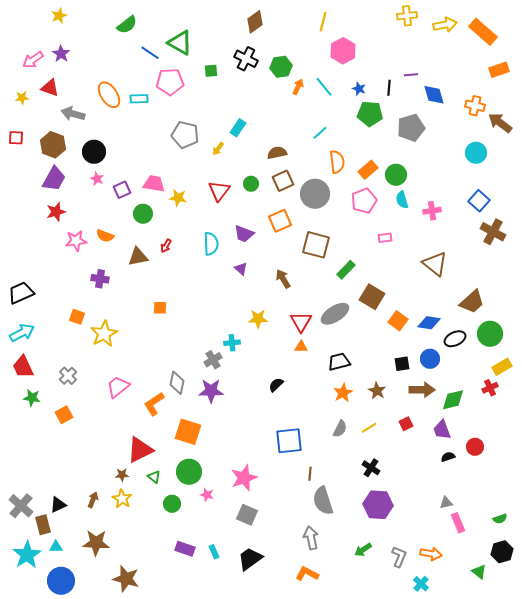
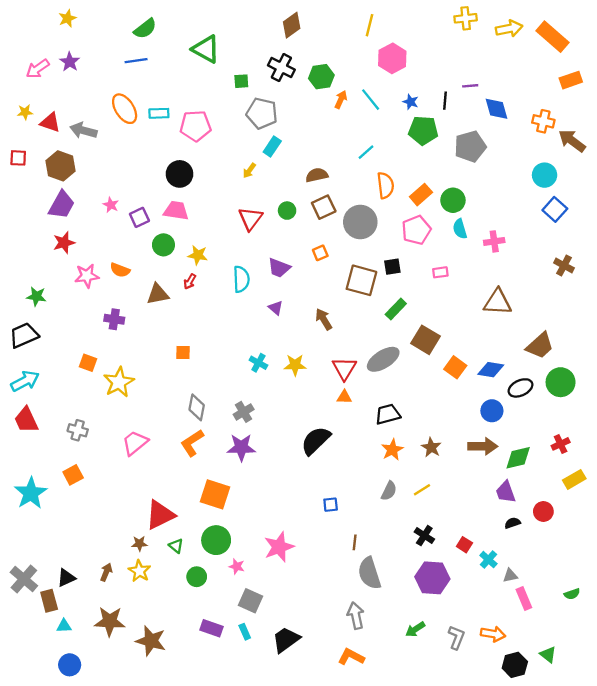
blue line: (150, 53) -> (136, 61), moved, turned -42
pink pentagon: (170, 82) -> (196, 126), moved
red triangle: (50, 88) -> (50, 122), moved
gray pentagon: (185, 135) -> (262, 113), moved
black circle: (94, 152) -> (179, 174), moved
yellow star: (178, 198) -> (198, 255), moved
blue square: (479, 201) -> (555, 209), moved
orange square: (280, 221) -> (320, 253), size x0.6
brown cross: (493, 232) -> (564, 265), size x0.7
brown triangle: (435, 264) -> (498, 302), turned -36
cyan cross: (232, 343) -> (258, 363), moved, turned 35
black square: (402, 364) -> (392, 267), moved
yellow rectangle: (502, 367) -> (574, 479), moved
gray cross: (68, 376) -> (78, 430), turned -30
gray diamond: (177, 383) -> (197, 407), moved
black semicircle: (276, 385) -> (316, 441), size x1.8
green star: (32, 398) -> (36, 296), moved
orange L-shape: (154, 404) -> (192, 443), moved
red square: (406, 424) -> (464, 545), moved, turned -32
blue square: (289, 441) -> (331, 505), size x0.5
gray square: (247, 515) -> (250, 601), moved
black hexagon: (502, 552) -> (515, 665), moved
cyan star: (27, 555) -> (31, 493), moved
brown star: (126, 579) -> (151, 641), moved
blue circle: (61, 581) -> (70, 665), size x0.7
cyan cross: (421, 584) -> (488, 560), moved

